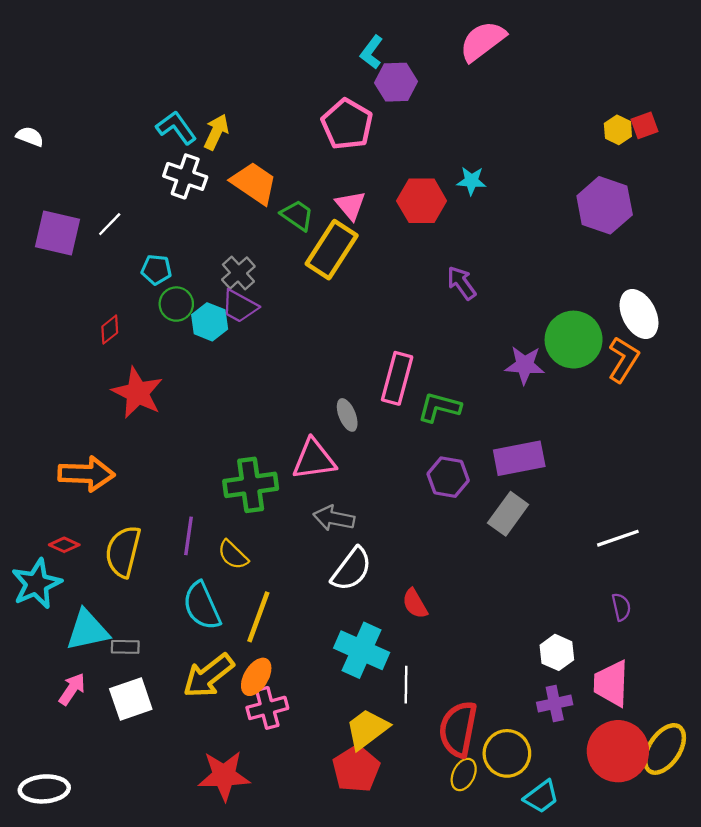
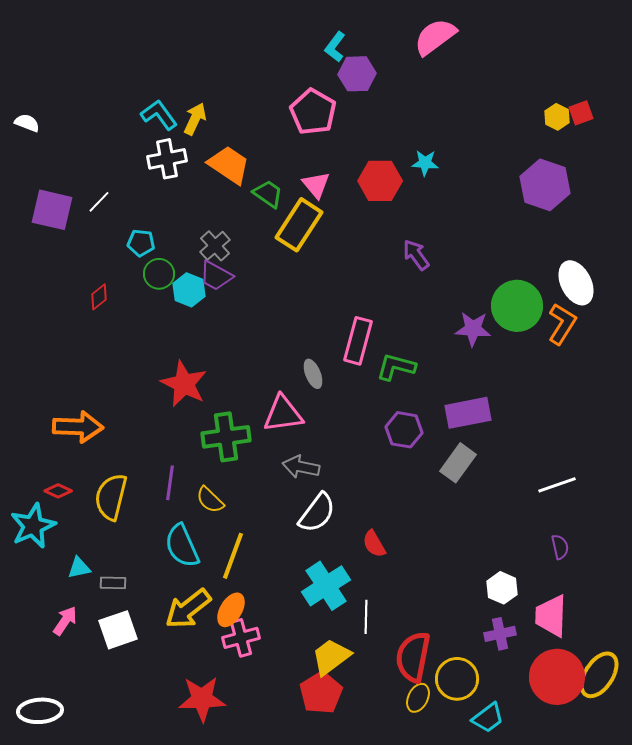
white cross: (185, 176) -> (167, 159), turned -30
red star: (137, 393) -> (184, 384), moved
cyan triangle: (88, 630) -> (79, 568), size x0.6
cyan cross: (362, 650) -> (326, 586), turned 33

